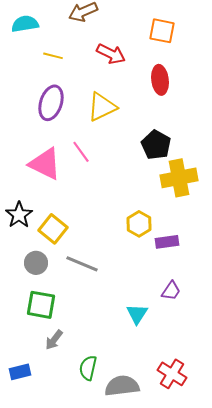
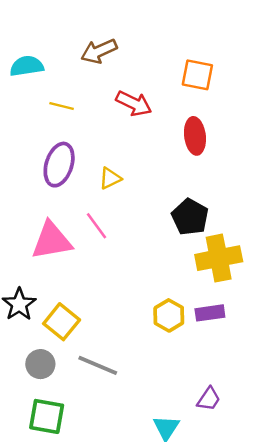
yellow triangle: (102, 107) -> (110, 178), moved, size x0.6
pink triangle: (45, 164) -> (52, 241), turned -36
purple rectangle: (167, 242) -> (210, 313), moved

